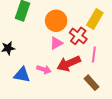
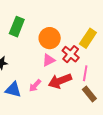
pink arrow: (44, 69) -> (35, 86), turned 112
brown rectangle: (91, 83) -> (89, 94), moved

